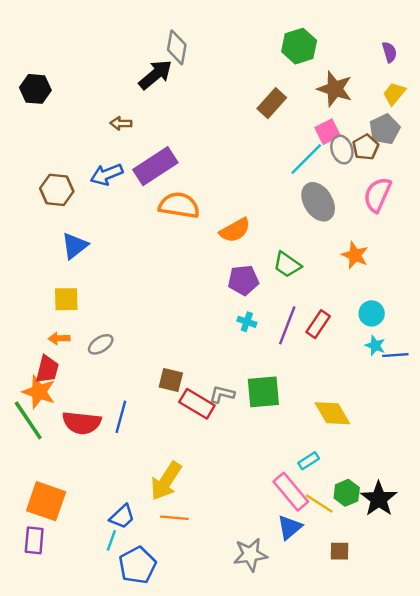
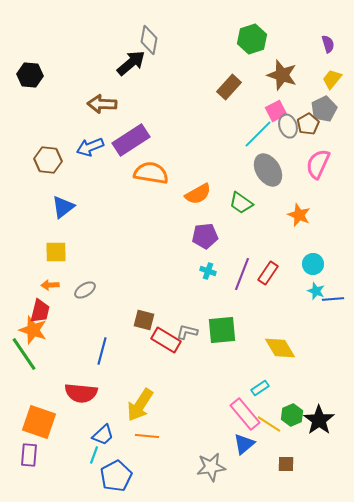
brown arrow: (121, 123) -> (102, 104), size x1.6
green trapezoid: (287, 265) -> (241, 203), moved
red semicircle: (82, 423) -> (81, 393), moved

